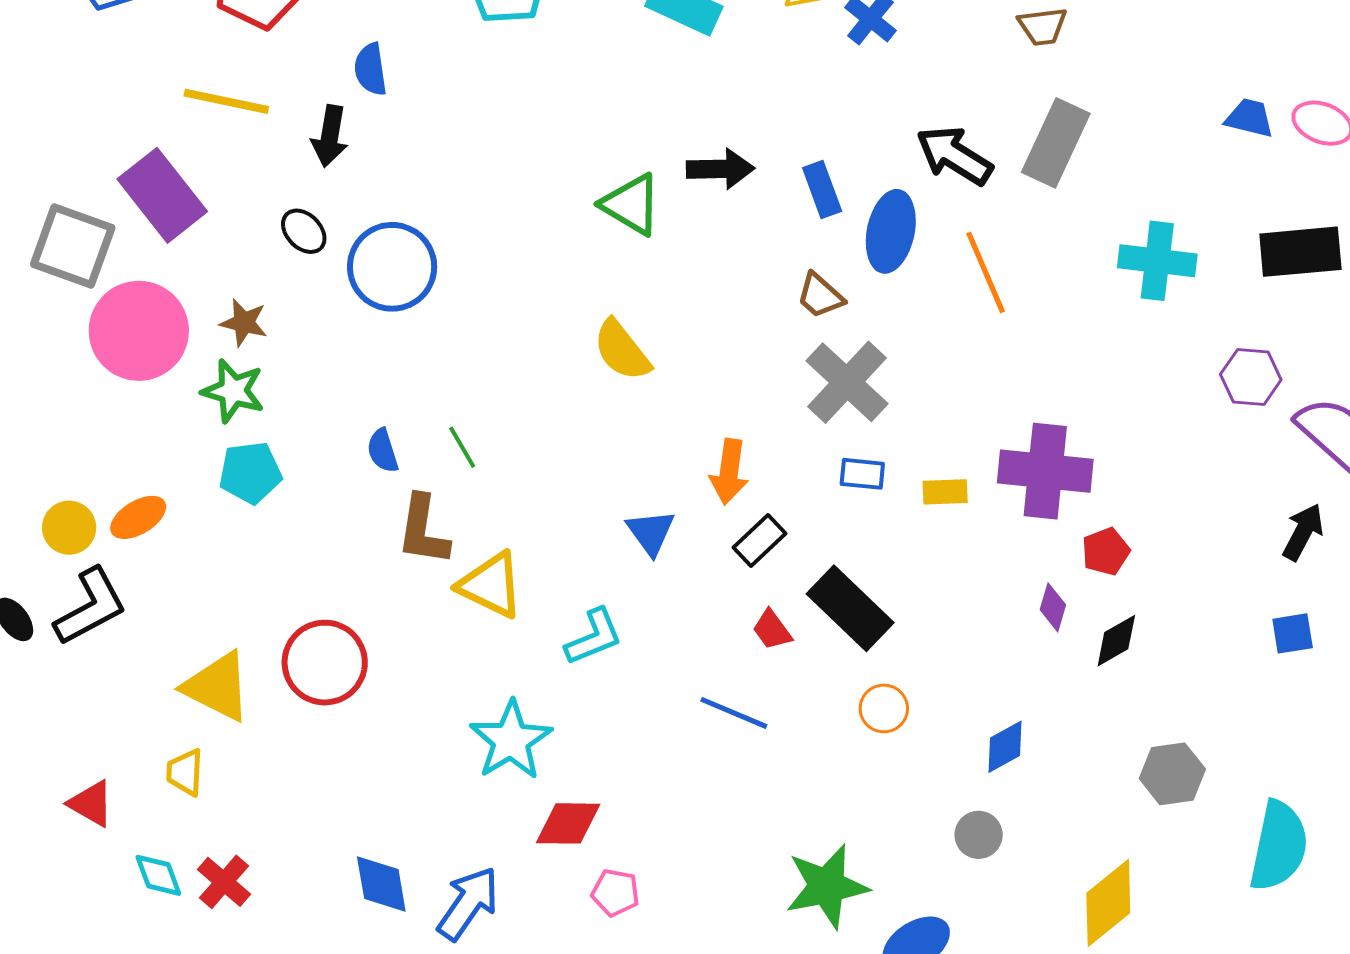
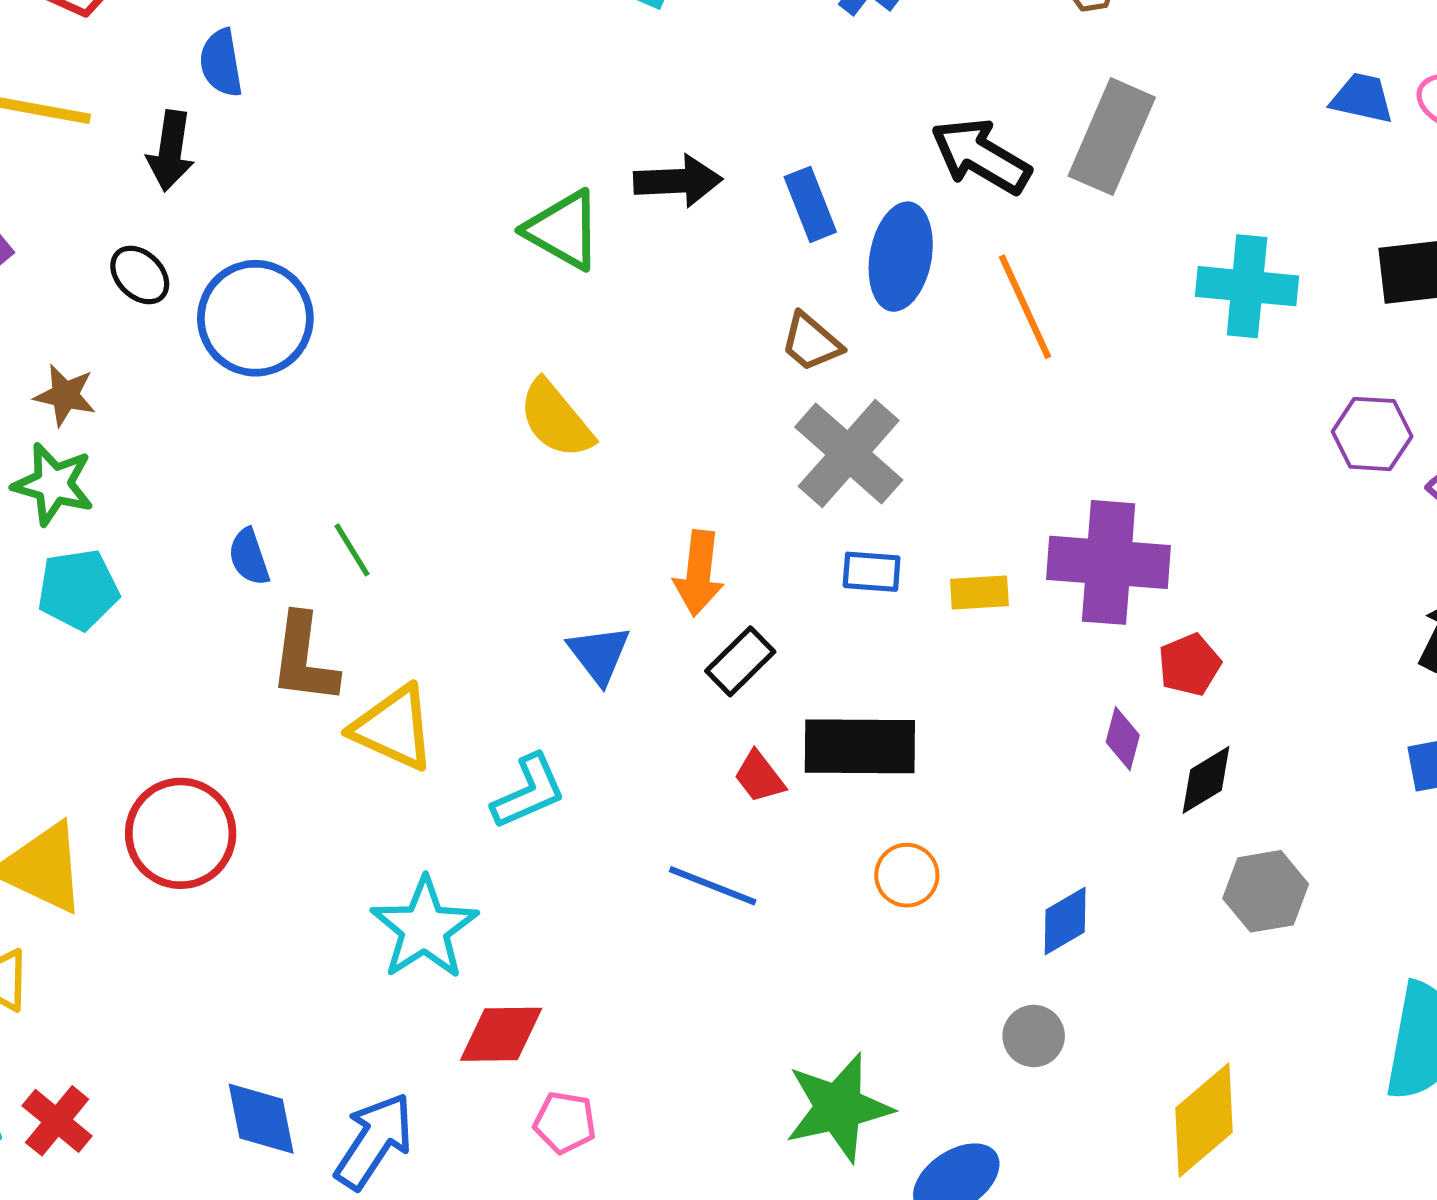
black rectangle: (850, 608) -> (860, 746), turned -42
gray hexagon: (1172, 774) -> (1266, 891), moved

